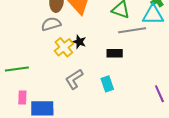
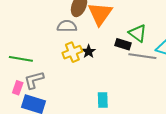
black rectangle: (115, 53) -> (123, 44), moved
gray L-shape: (74, 79) -> (34, 80), moved

